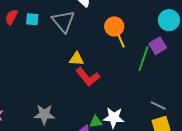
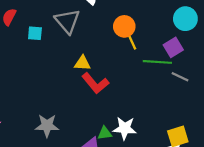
cyan square: (32, 19) -> (35, 33), moved
green line: (143, 59) -> (157, 62), turned 75
gray line: (158, 106) -> (180, 77), moved

